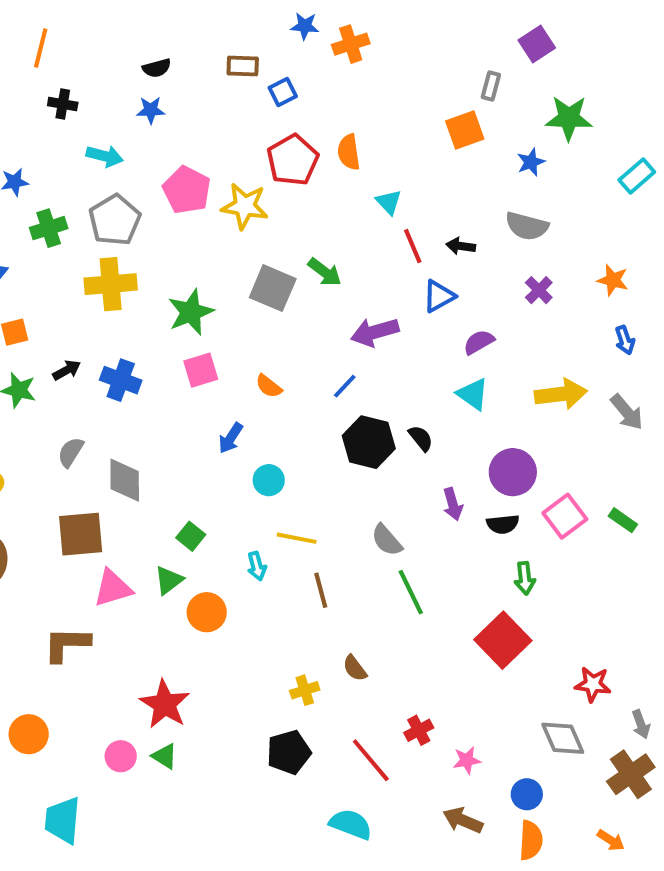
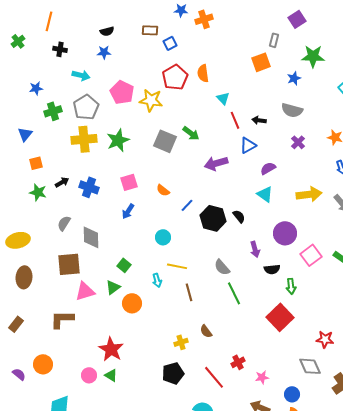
green star: (191, 312) -> (118, 140), moved
blue line: (345, 386) -> (187, 205), moved
blue arrow: (231, 438) -> (128, 211), moved
black semicircle: (503, 524) -> (272, 269), moved

